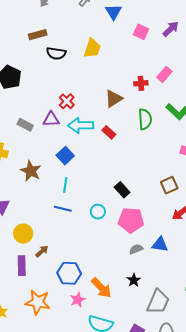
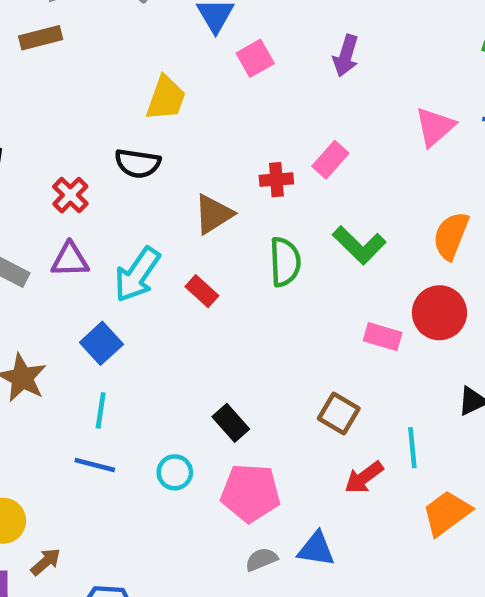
purple arrow: (171, 29) -> (346, 56), turned 150
pink square: (141, 32) -> (255, 58), moved, turned 35
brown rectangle: (38, 35) -> (41, 38), moved
black semicircle: (56, 53) -> (138, 163), moved
red cross: (67, 101) -> (70, 195), moved
cyan arrow: (81, 125) -> (137, 275), turned -55
brown square: (169, 185) -> (339, 413), turned -36

